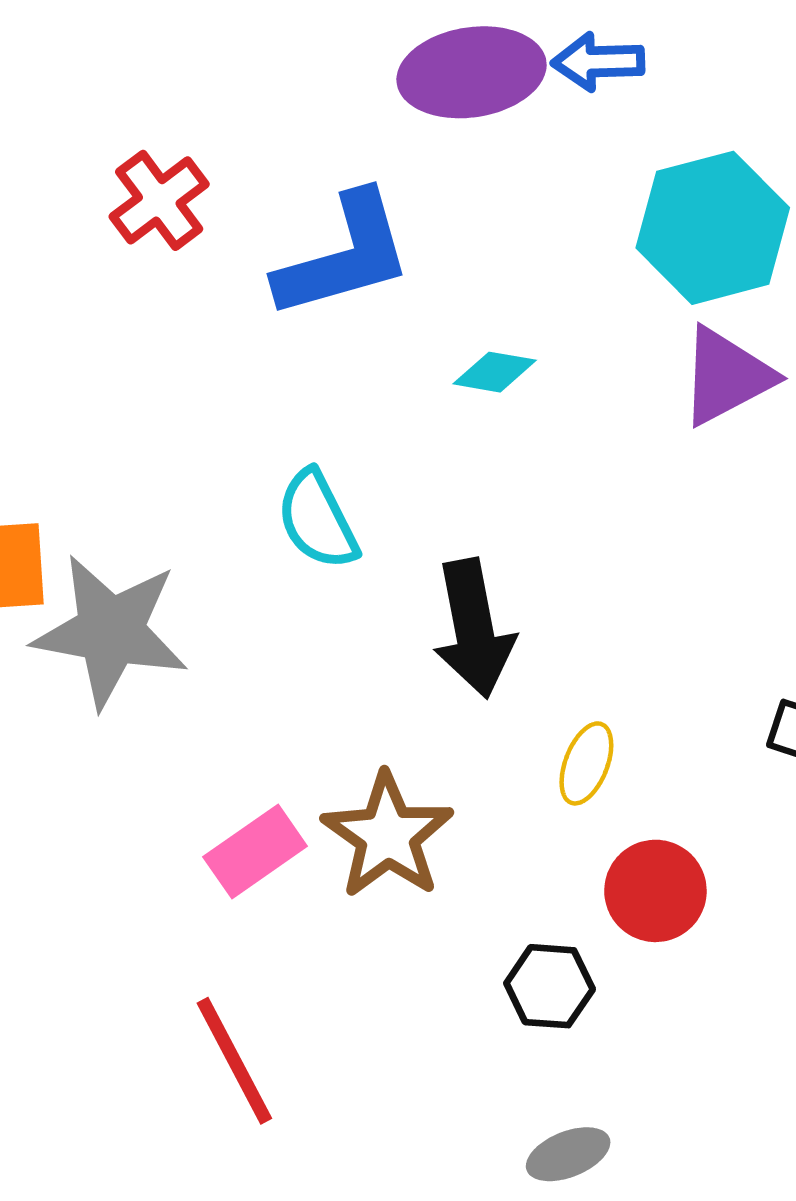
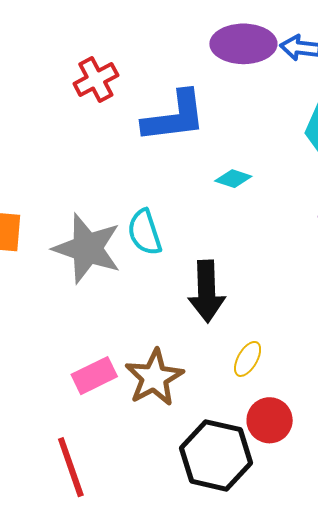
gray star: (110, 631) -> (87, 248), moved
black hexagon: (550, 986) -> (216, 455), size x1.8

